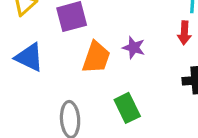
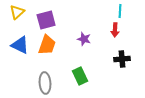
orange trapezoid: (96, 57) -> (47, 45), moved

